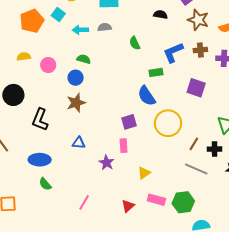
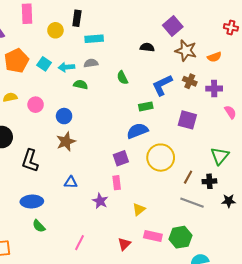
cyan square: (58, 15) -> (44, 64), moved
brown cross: (200, 50) -> (190, 81), turned 32
green semicircle: (84, 59) -> (81, 85), moved
blue semicircle: (147, 96) -> (137, 131), turned 105

